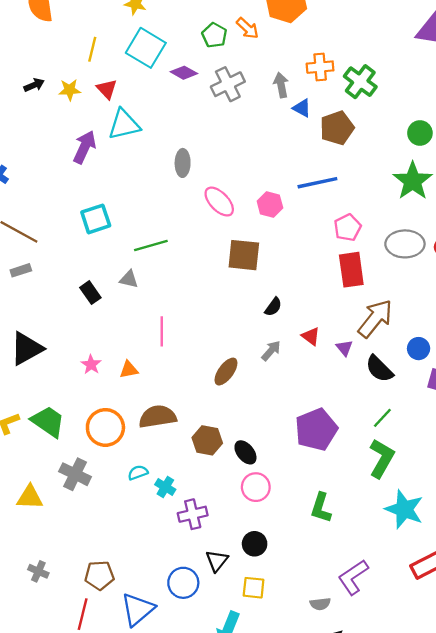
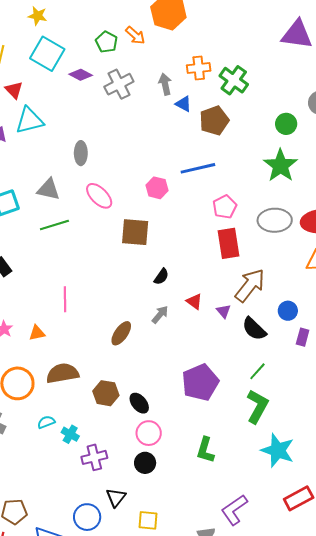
pink ellipse: (219, 202) -> (99, 196), moved
gray triangle: (129, 279) -> (49, 189), moved, size x1.4
black circle: (255, 544) -> (145, 463), moved

